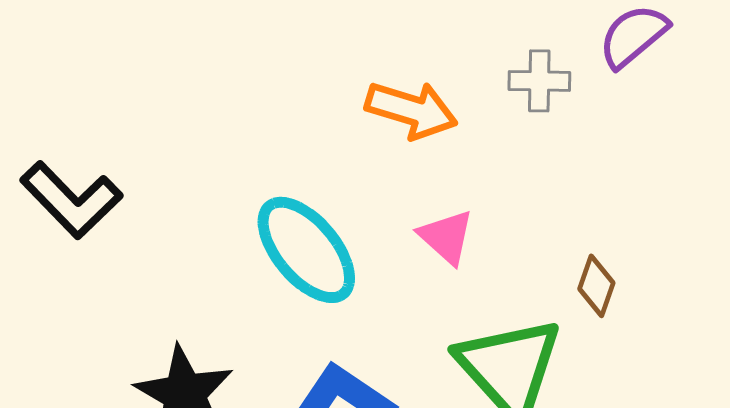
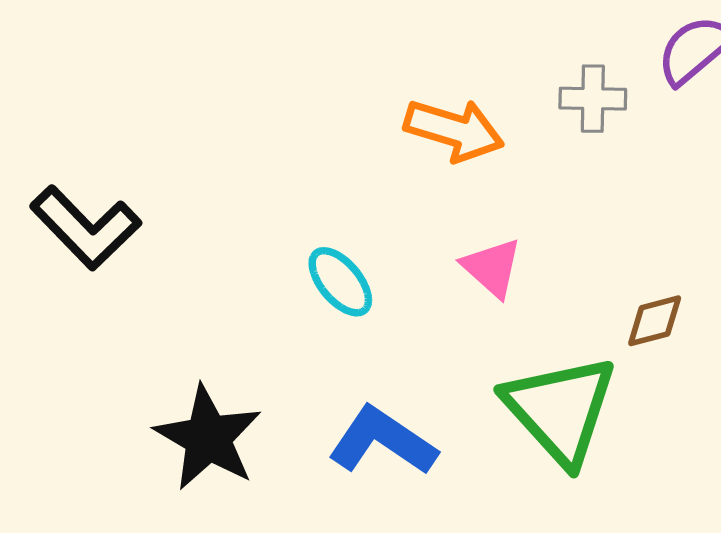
cyan ellipse: (306, 250) -> (340, 282), size x0.6
brown diamond: (596, 286) -> (655, 321), turned 56

